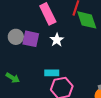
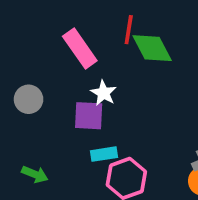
purple square: (31, 39) -> (89, 116), moved

